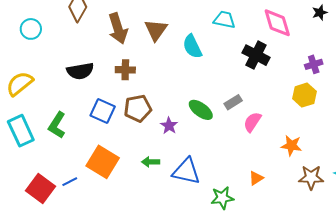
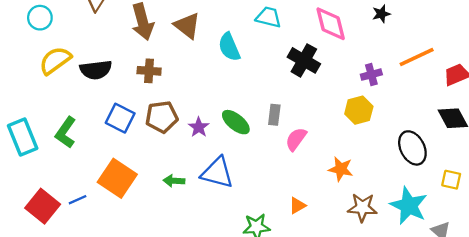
brown triangle: (156, 30) -> (187, 26), turned -30
yellow semicircle: (20, 84) -> (55, 60), moved
gray rectangle: (233, 102) -> (274, 115), turned -54
purple star: (169, 126) -> (199, 127), moved
blue triangle: (186, 171) -> (217, 173), moved

